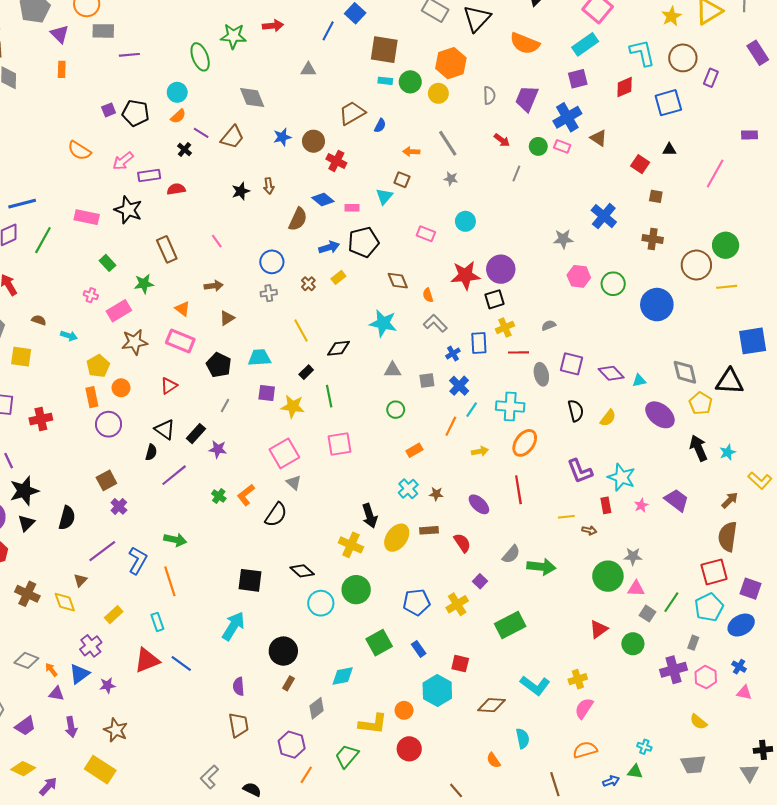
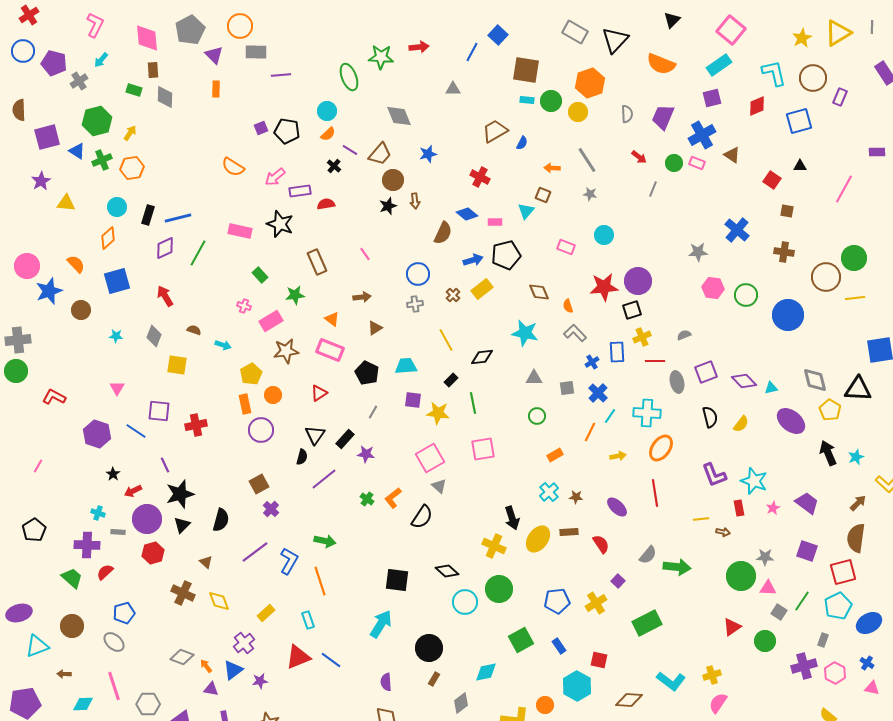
brown circle: (313, 141) -> (393, 180), moved
yellow rectangle: (338, 277) -> (482, 289), size x1.5
purple square: (572, 364) -> (706, 372), turned -35
black triangle: (165, 429) -> (315, 435), turned 30
brown triangle: (80, 580) -> (206, 562), moved, turned -32
purple square: (751, 589) -> (807, 551), moved

